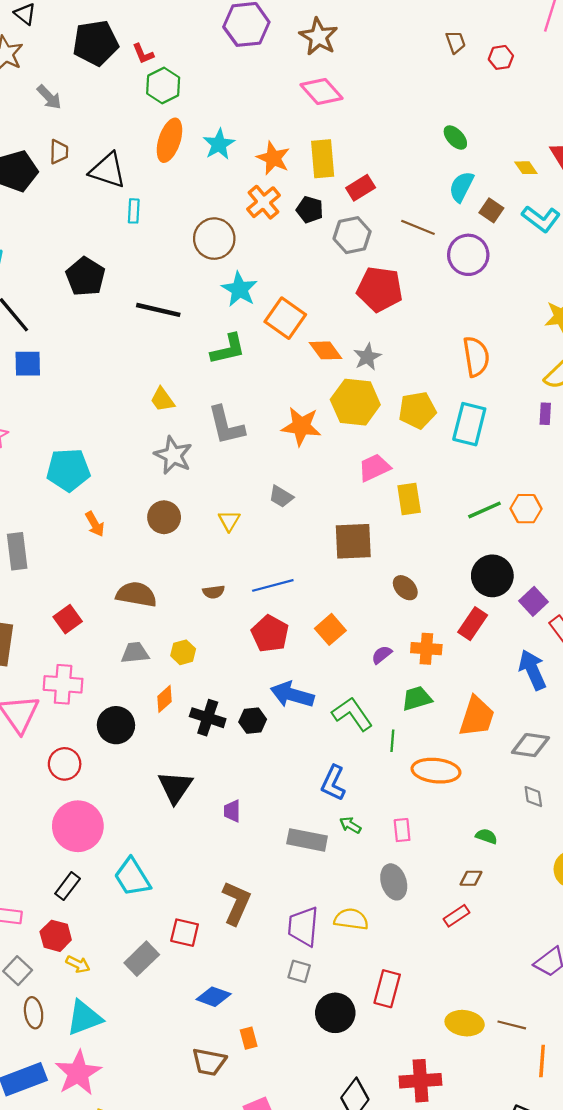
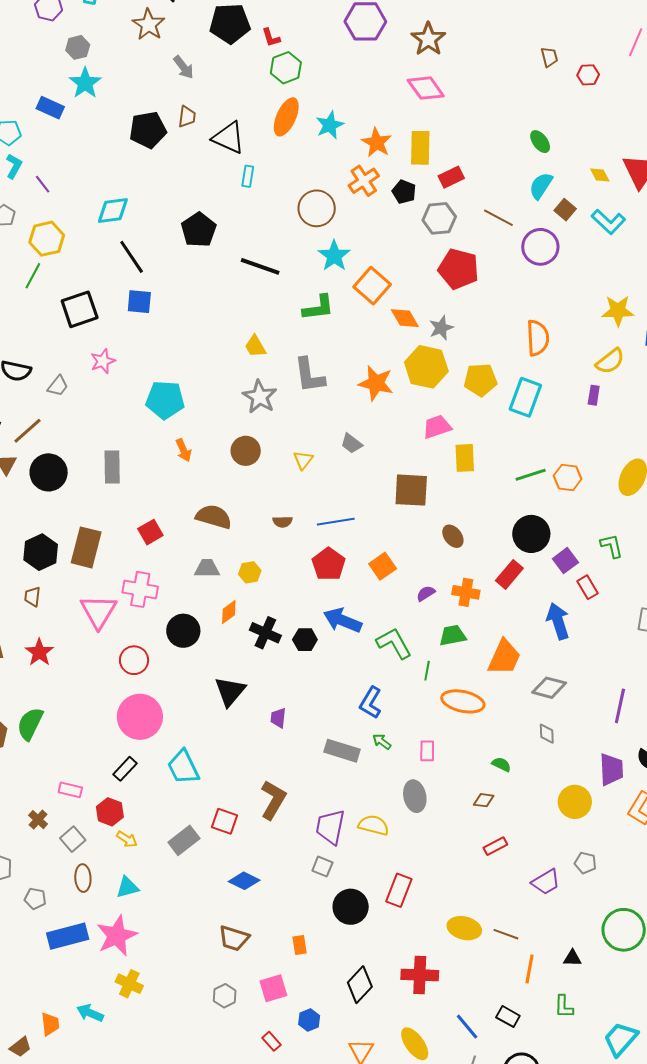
red rectangle: (456, 916) -> (495, 846), moved
cyan triangle: (84, 1018) -> (127, 887), size x0.7
orange rectangle: (249, 1038) -> (300, 945), moved

